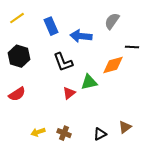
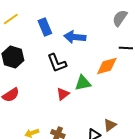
gray semicircle: (112, 21) -> (120, 18), moved
brown triangle: (125, 127) -> (110, 125), moved

